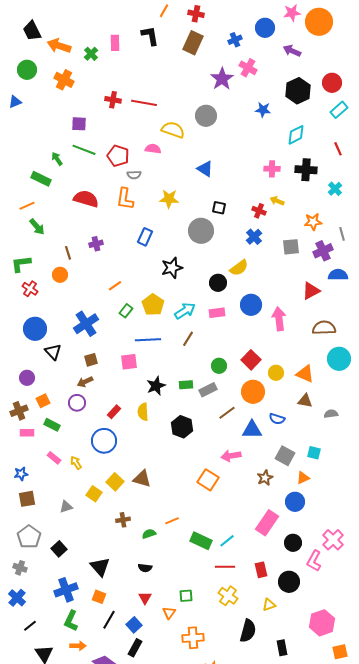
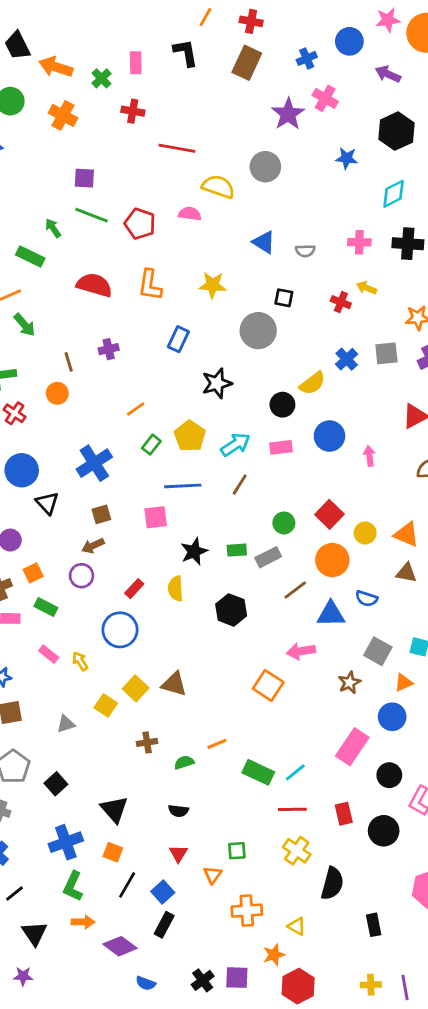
red cross: (113, 100) -> (133, 111), moved
gray semicircle: (134, 175) -> (305, 251), moved
blue cross: (254, 237) -> (347, 359), moved
pink arrow: (279, 319) -> (369, 456), size x0.6
yellow triangle: (269, 605) -> (297, 926), moved, turned 48
black semicircle: (248, 631) -> (332, 883), moved

